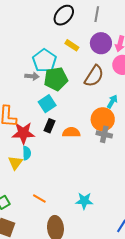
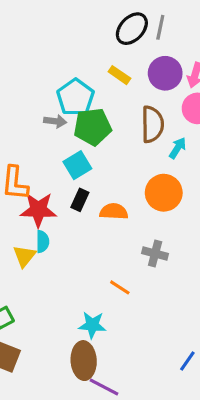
black ellipse: (64, 15) -> (132, 29), moved
brown semicircle: (94, 76) -> (152, 124), turned -35
cyan arrow: (112, 102) -> (178, 148), moved
gray cross: (104, 134) -> (155, 254), moved
orange line: (39, 198) -> (120, 287), moved
cyan star: (84, 201) -> (92, 325), moved

